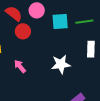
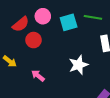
red semicircle: (14, 14) -> (21, 24), turned 114
green line: (84, 22) -> (93, 17), turned 30

